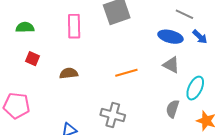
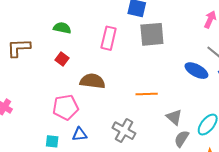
gray triangle: (171, 65) -> (174, 117), moved
brown semicircle: (69, 73) -> (92, 81), size x1.4
pink pentagon: (17, 106) -> (65, 107), moved, turned -30

